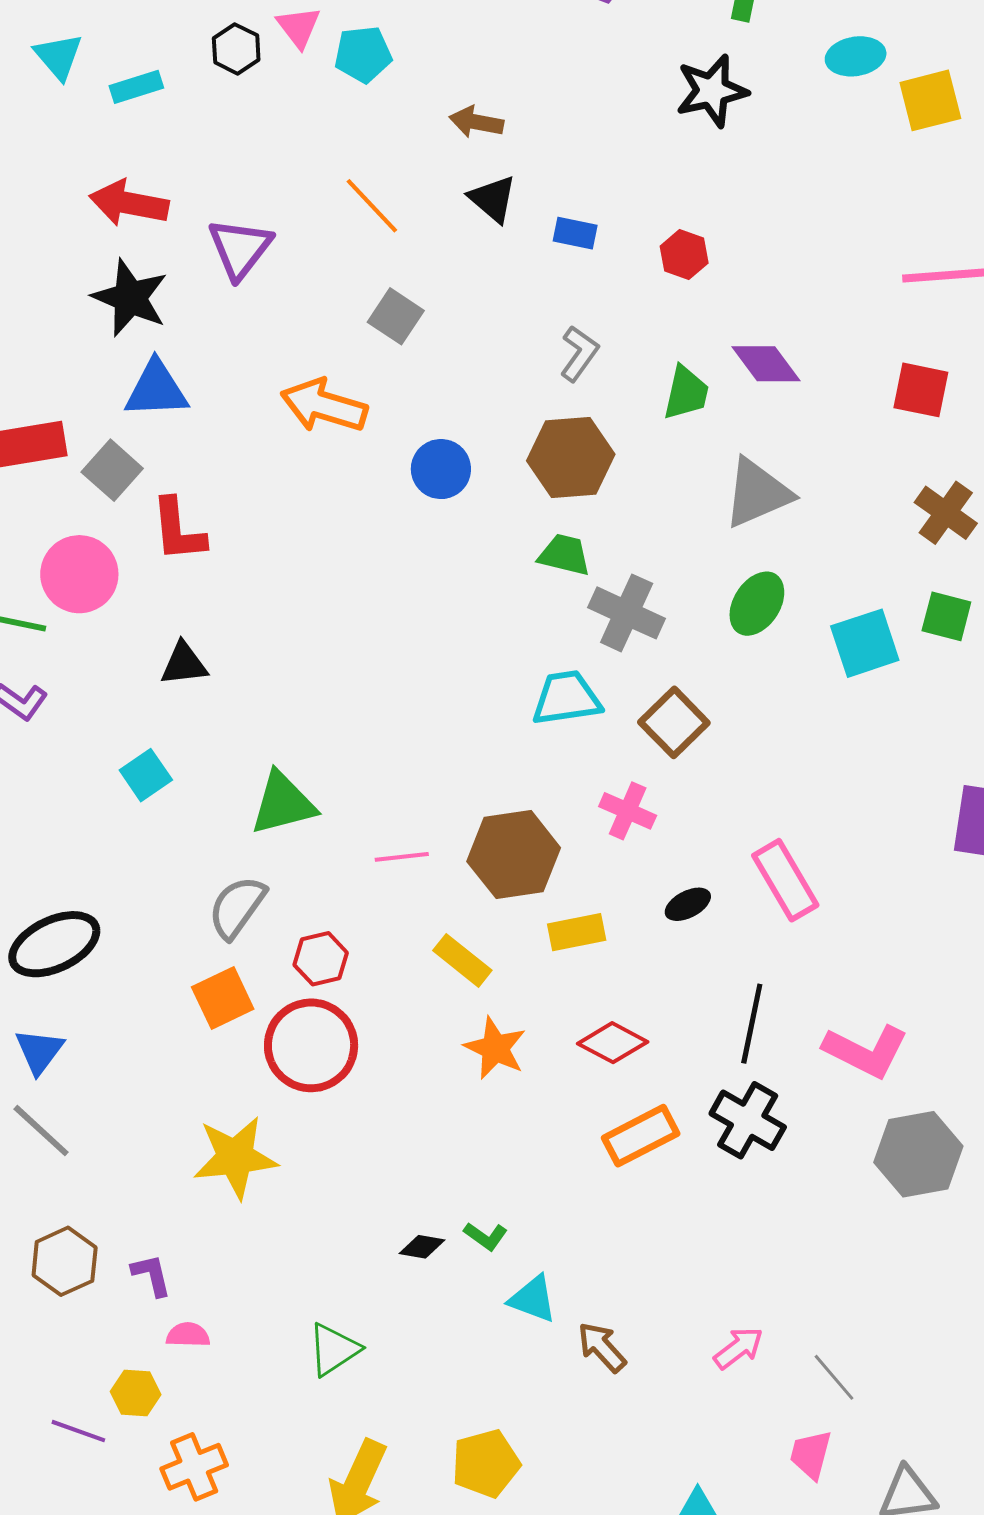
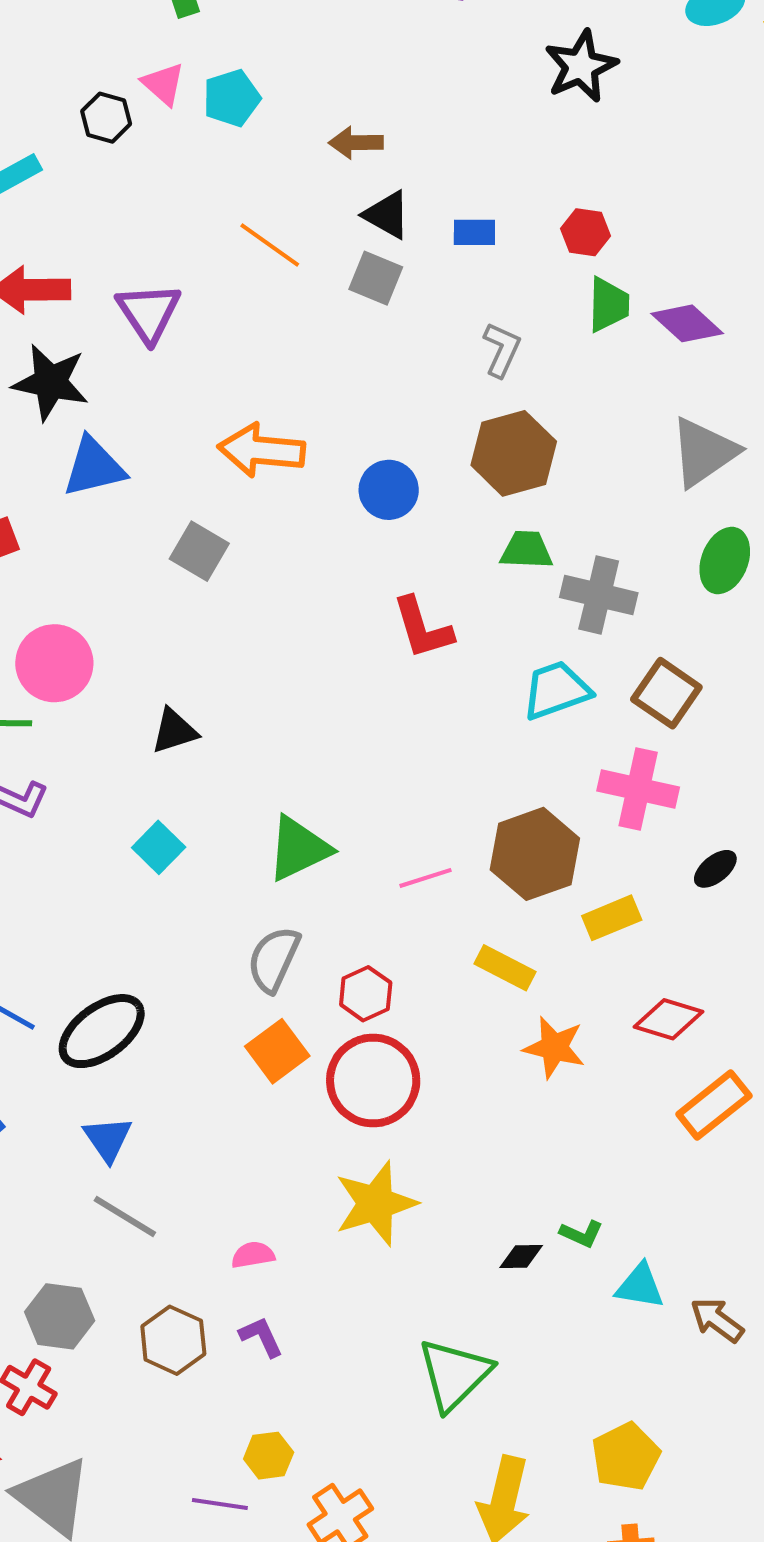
gray square: (396, 316) -> (376, 278), moved
green trapezoid: (686, 393) -> (609, 305), moved
gray square: (112, 470) -> (199, 551), moved
red L-shape: (178, 530) -> (423, 628), moved
pink cross: (628, 811) -> (638, 789), size x1.4
yellow star: (235, 1157) -> (376, 1203), moved
pink semicircle: (188, 1335) -> (253, 1255), moved
green triangle: (334, 1349) -> (454, 1374), size x1.4

